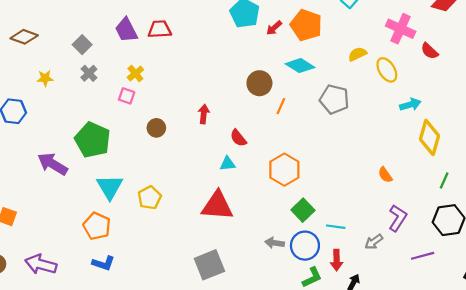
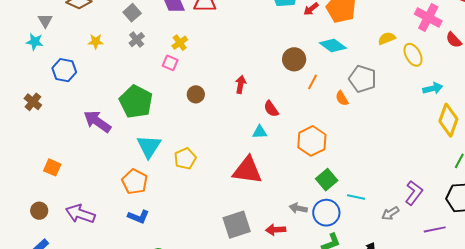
orange semicircle: (385, 175) -> (342, 98), moved
red arrow: (336, 260) -> (276, 230), moved, turned 84

